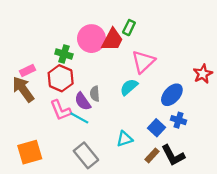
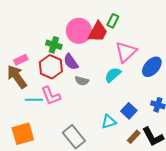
gray semicircle: (95, 94) -> (82, 81), turned -72
blue ellipse: (172, 95) -> (152, 67), moved
purple semicircle: (83, 101) -> (71, 62), moved
cyan line: (79, 118) -> (34, 100), moved, turned -30
blue square: (156, 128) -> (129, 111), moved

